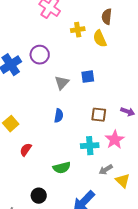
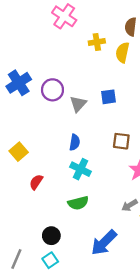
yellow semicircle: (100, 39) -> (123, 52), turned 36
purple circle: (40, 55) -> (52, 90), moved
cyan cross: (90, 146) -> (81, 169), moved, turned 30

